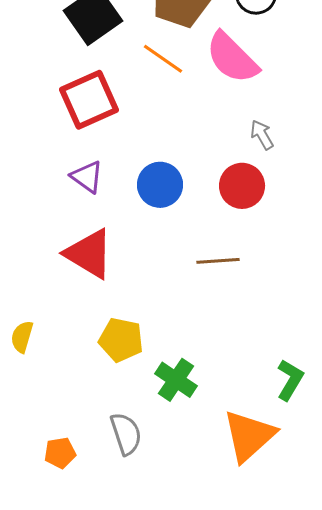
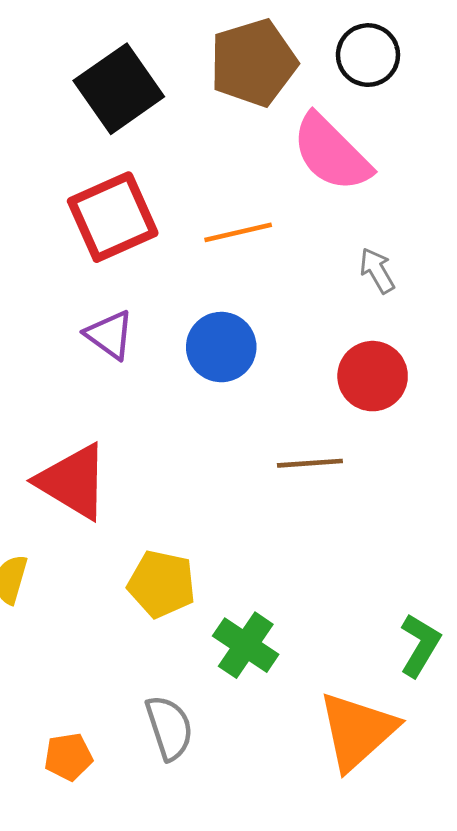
orange line: (163, 59) -> (238, 232), moved, turned -48
red circle: (242, 186) -> (373, 376), moved
red triangle: (89, 254) -> (73, 482), moved

